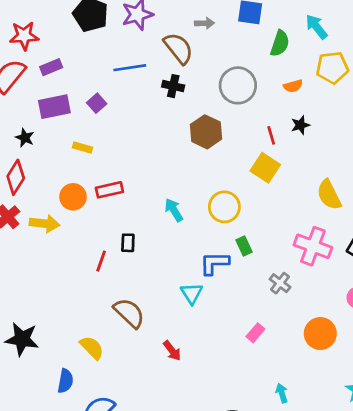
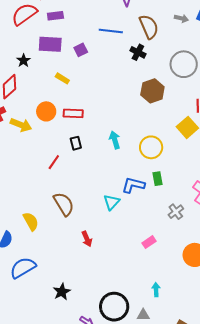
gray arrow: (204, 23) -> (181, 18), moved
black rectangle: (128, 243) -> (76, 143), moved, turned -32

